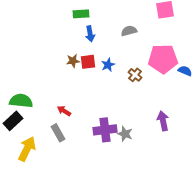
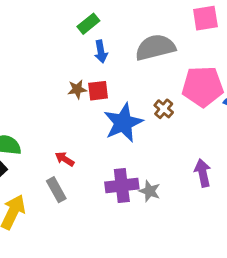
green rectangle: (81, 14) -> (88, 24), turned -35
gray semicircle: (129, 31) -> (155, 47), size x1.8
blue star: (108, 65) -> (123, 123), moved, size x2.0

